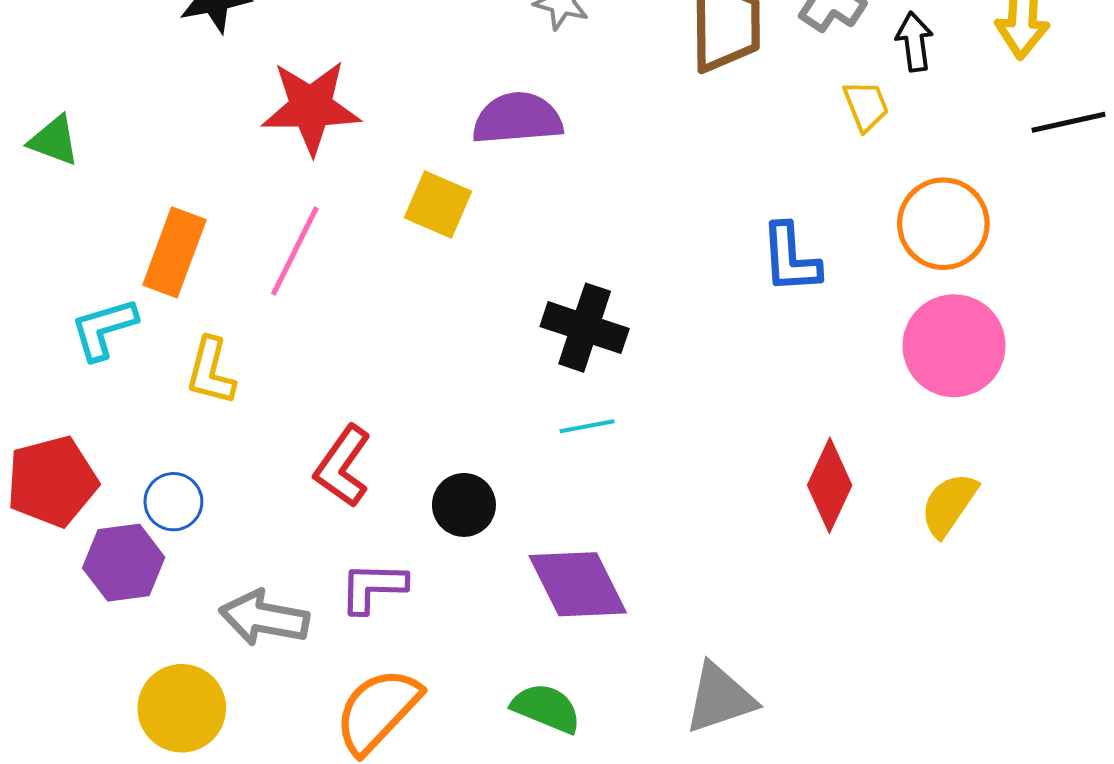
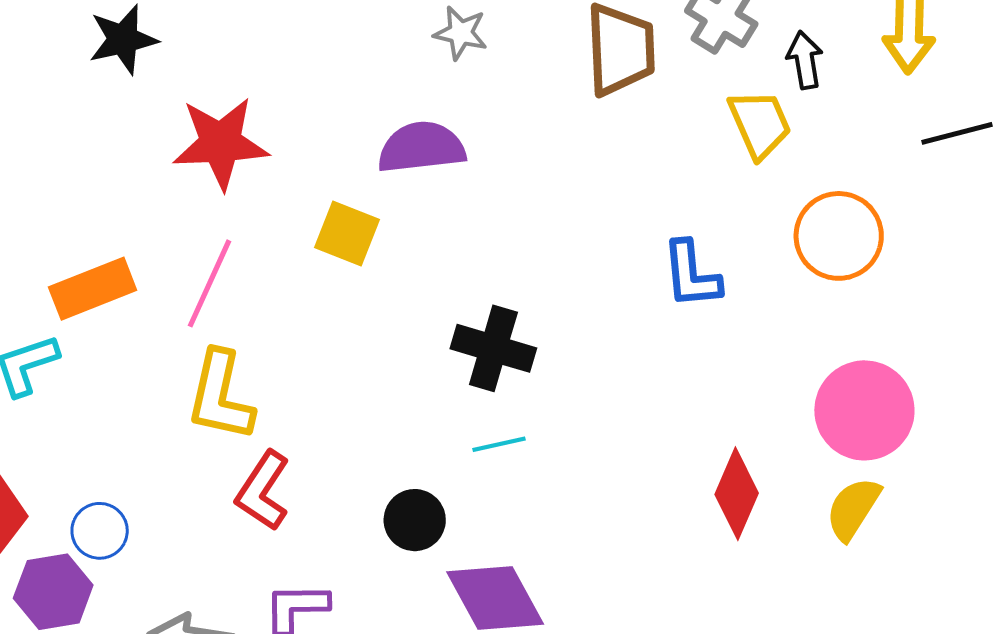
yellow trapezoid: (866, 106) -> (760, 124), size x1.4
orange rectangle: (174, 252) -> (93, 289), turned 50
pink circle: (954, 346) -> (864, 410), moved
yellow L-shape: (211, 371) -> (220, 396), moved, size x1.4
black circle: (464, 505) -> (415, 520), moved

